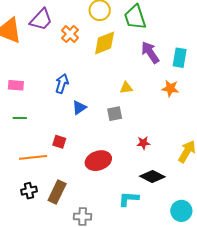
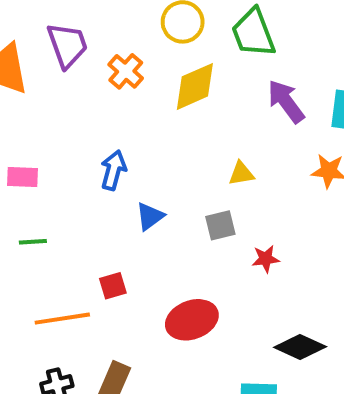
purple trapezoid: (41, 20) -> (67, 45), turned -60
red square: (59, 142) -> (113, 286), turned -32
red star: (143, 143) -> (266, 259), moved

